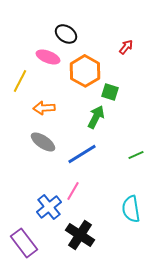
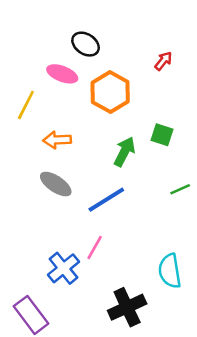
green square: (110, 92) -> (162, 135), moved
green line: (136, 155) -> (180, 189), moved
black cross: (80, 235) -> (127, 307), moved, turned 32

